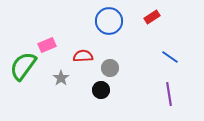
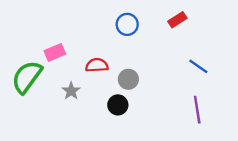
blue circle: (109, 21) -> (127, 24), size x0.7

